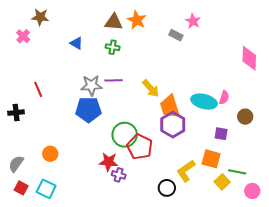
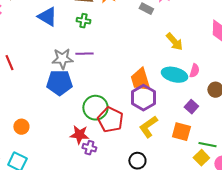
blue triangle: (76, 43) -> (47, 17), size x1.5
yellow arrow: (151, 88) -> (174, 42), moved
purple square: (221, 134) -> (191, 107), turned 32
yellow L-shape: (186, 171) -> (148, 127), moved
yellow square: (222, 182) -> (201, 158), moved

